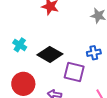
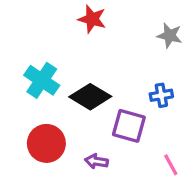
cyan cross: (20, 45) -> (42, 80), size x1.5

